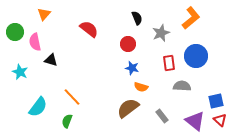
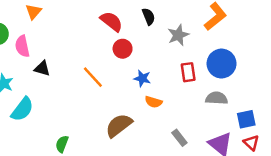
red semicircle: (89, 29) -> (111, 21), moved
red circle: (128, 44) -> (123, 49), moved
gray semicircle: (182, 86) -> (217, 98), moved
orange line: (72, 97) -> (93, 77), moved
cyan semicircle: (38, 107) -> (22, 109), moved
brown semicircle: (128, 108) -> (119, 125), moved

